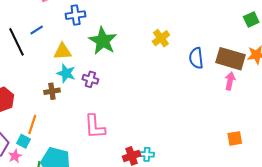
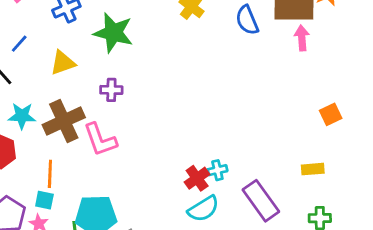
cyan star: (66, 73) -> (22, 116), moved
brown cross: (52, 91) -> (64, 121), size x1.8
pink L-shape: (95, 127) -> (100, 140), moved

